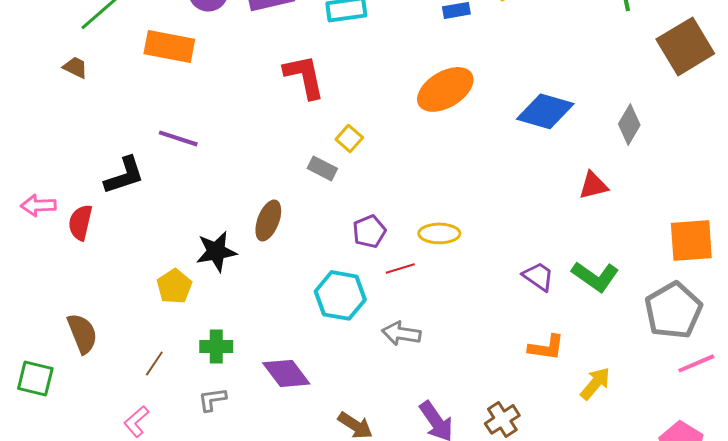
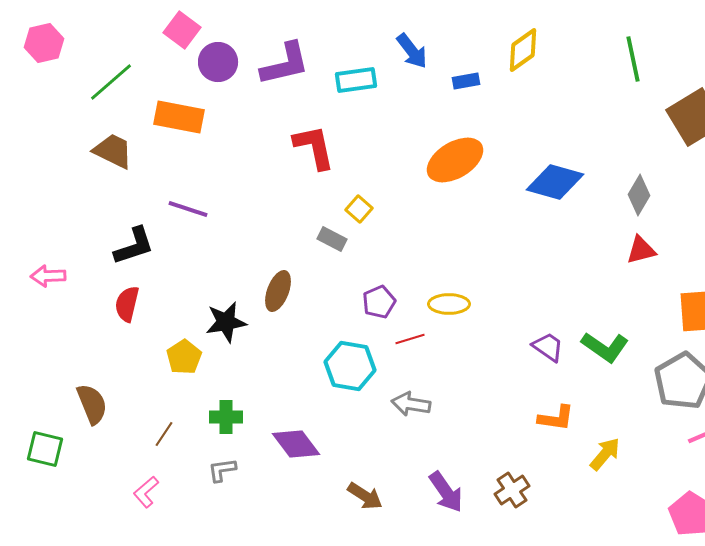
brown trapezoid: (75, 67) -> (113, 151), moved, size x1.6
red triangle: (593, 185) -> (641, 250), moved
red semicircle: (80, 222) -> (127, 304), moved

